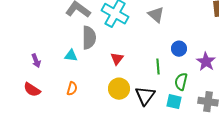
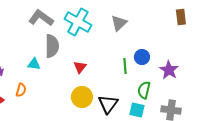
gray triangle: (156, 15) -> (119, 23), turned 36
green line: (158, 67) -> (125, 66), moved
orange semicircle: (72, 89) -> (21, 90), moved

